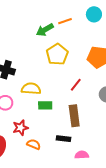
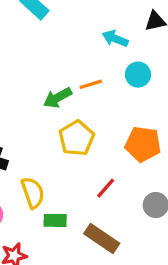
yellow semicircle: (31, 89) -> (33, 193), turned 66
brown rectangle: (74, 116) -> (102, 238), turned -50

